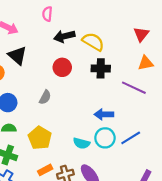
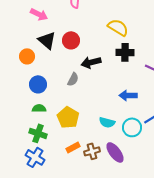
black arrow: (64, 36) -> (91, 62), moved
red circle: (62, 67) -> (71, 40), moved
cyan circle: (105, 138) -> (132, 127), moved

